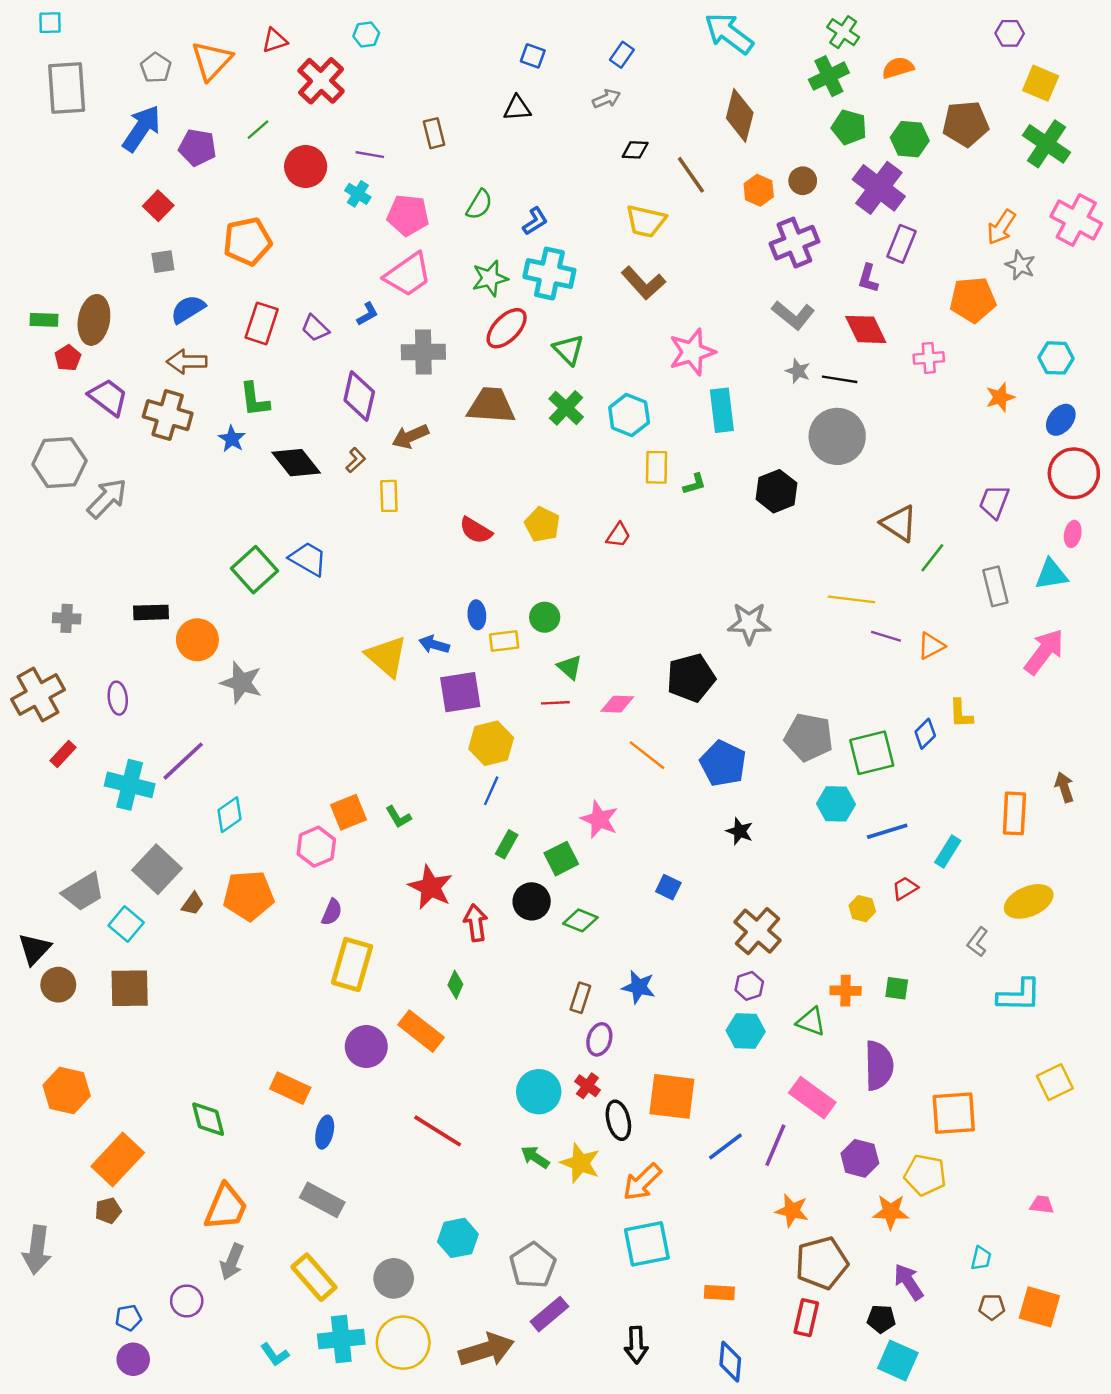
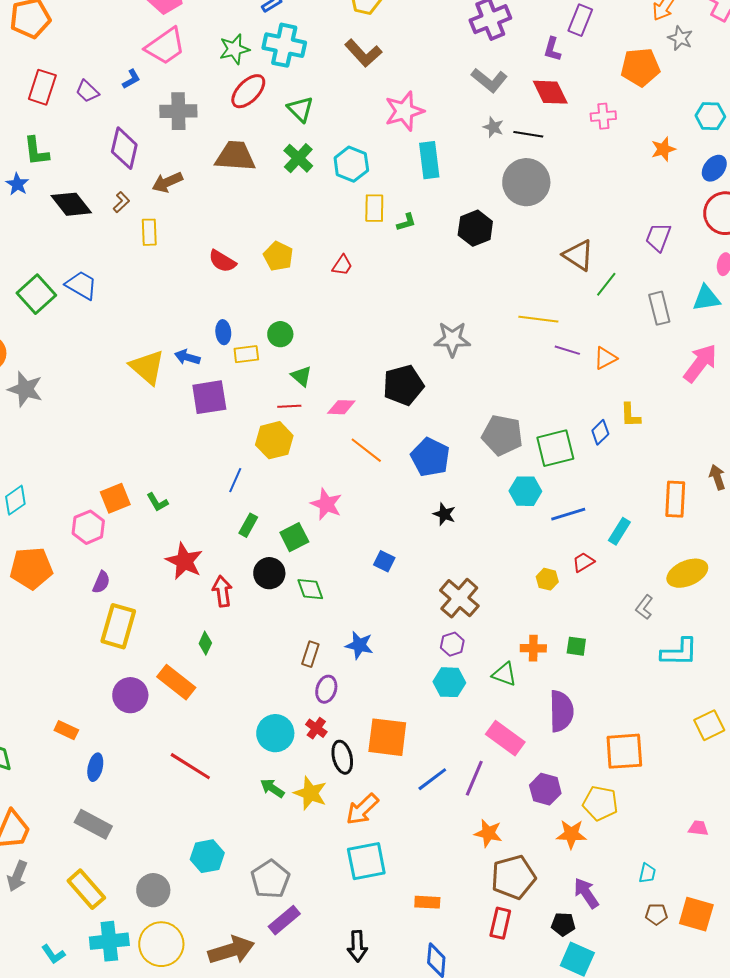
yellow hexagon: (491, 743) -> (274, 440), moved
green diamond: (580, 920) -> (310, 589), turned 48
orange rectangle: (290, 1088) -> (66, 730), size x0.7

